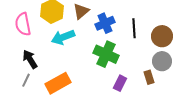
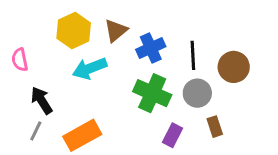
pink semicircle: (23, 24) -> (20, 60), moved, size x0.7
gray circle: (162, 61) -> (197, 93), moved

